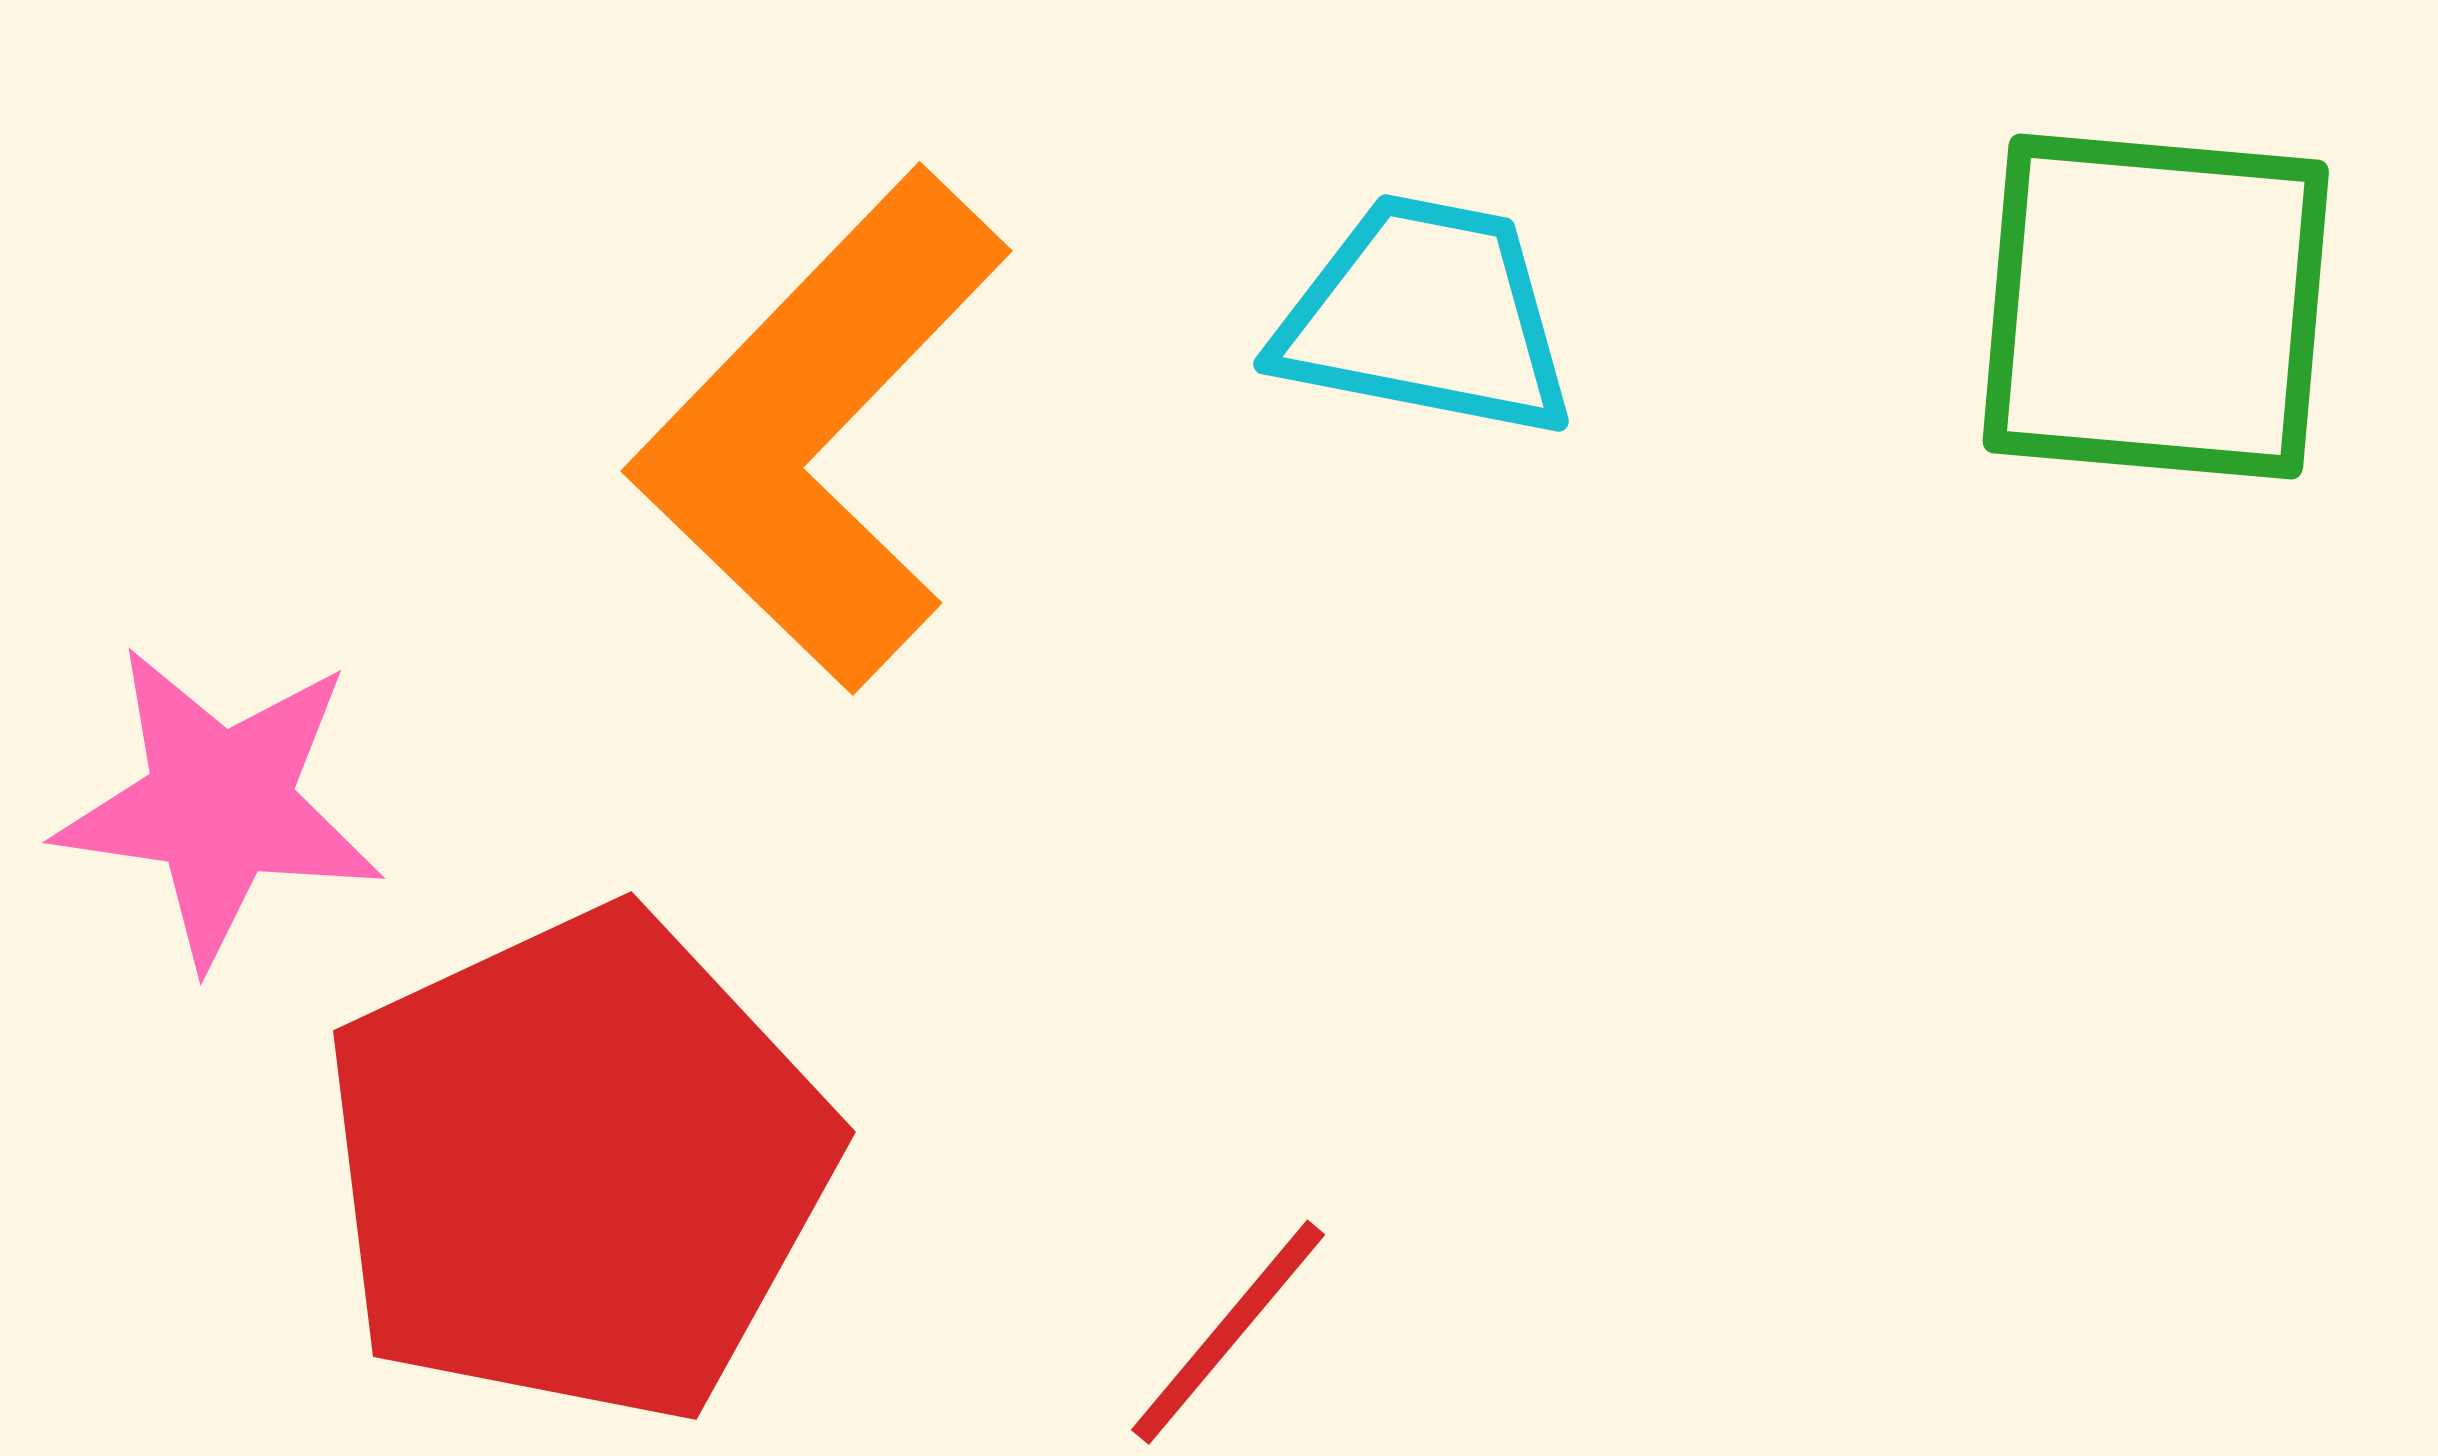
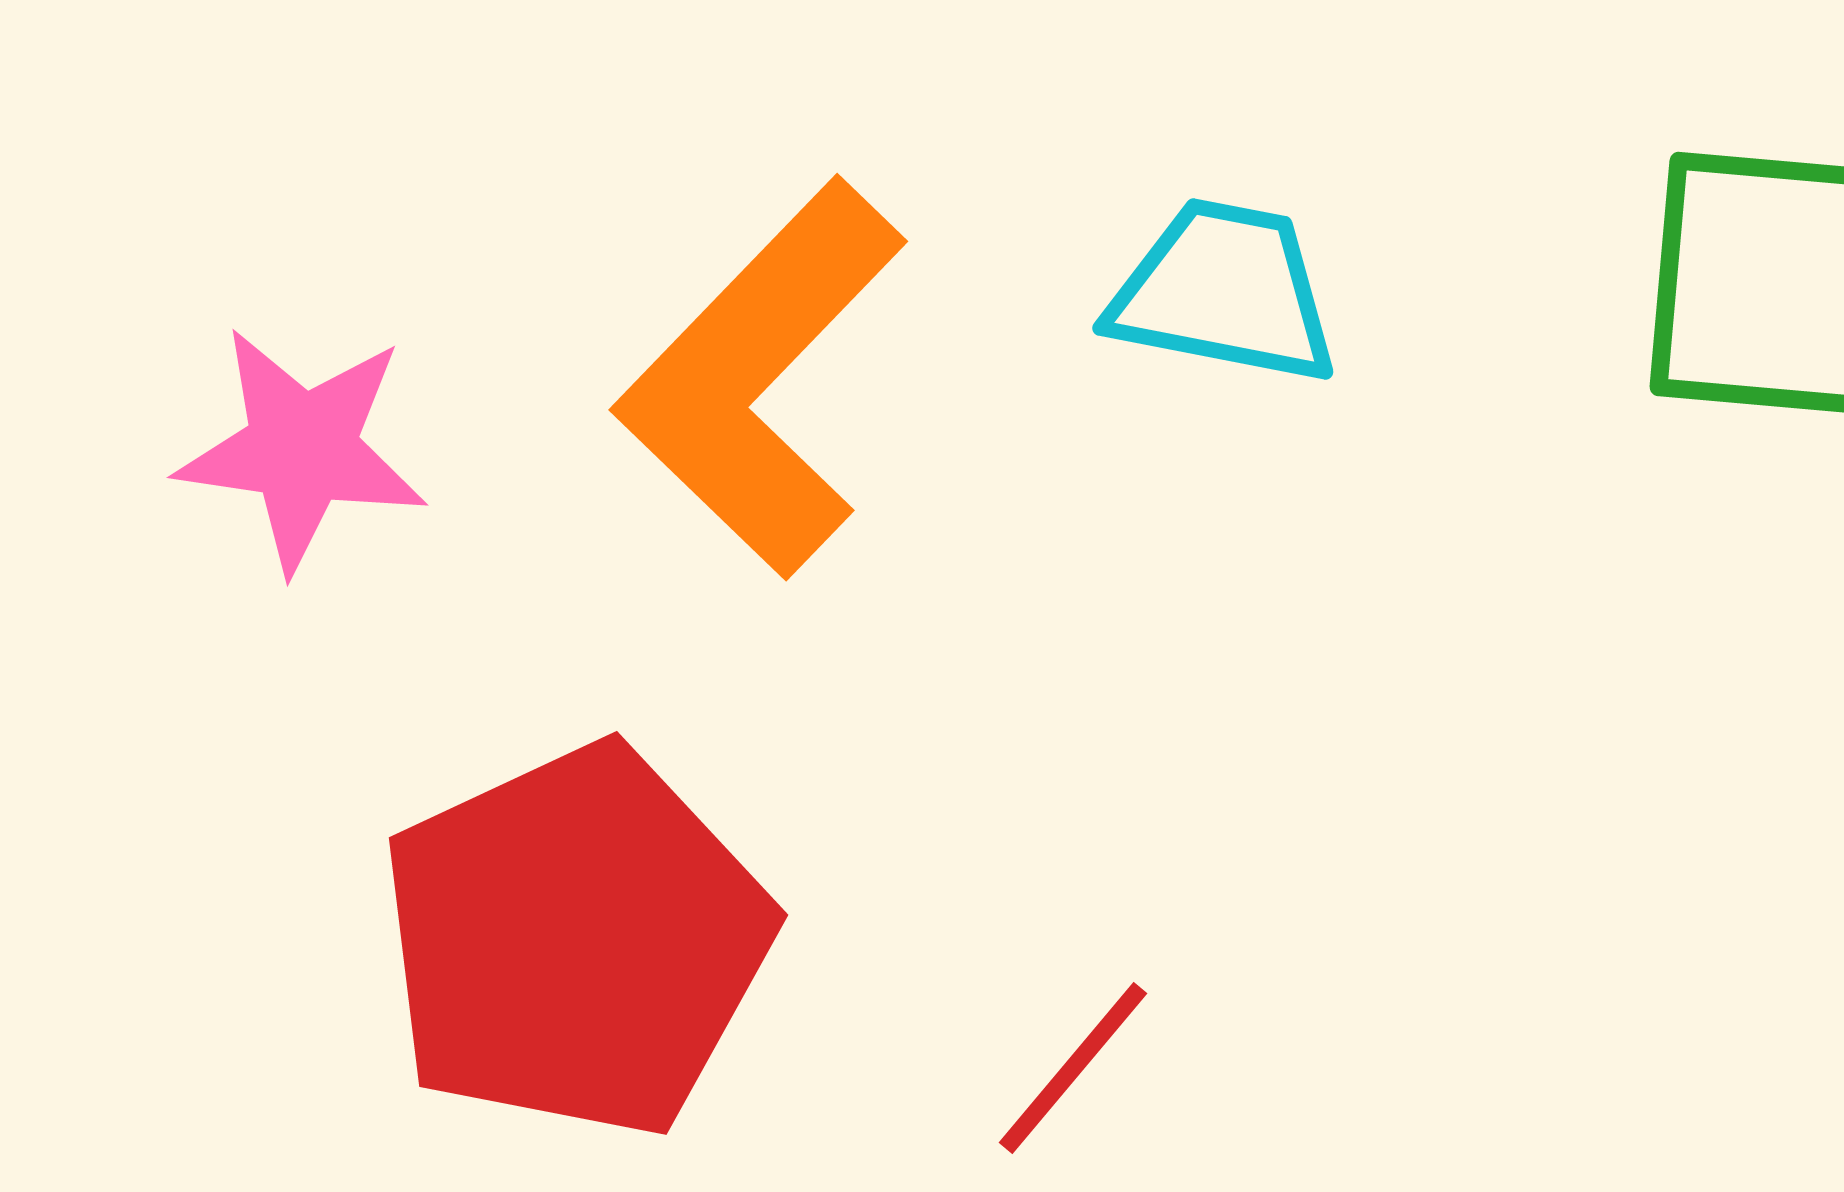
pink star: (220, 805) -> (302, 449), moved

